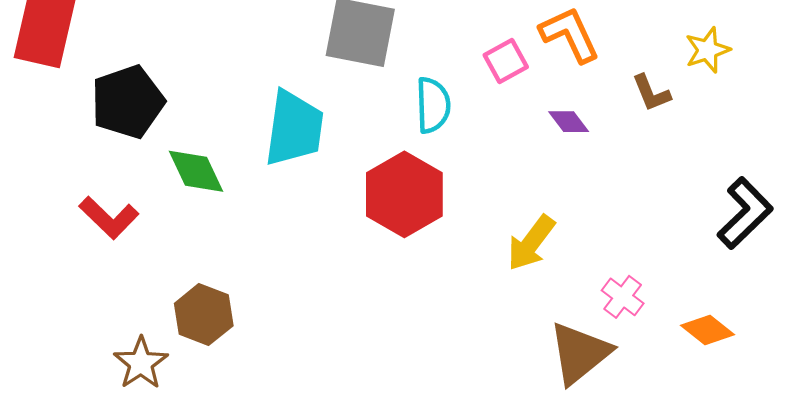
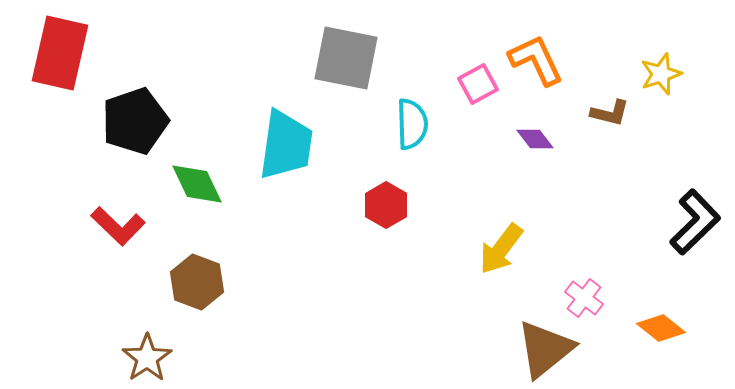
brown L-shape: (651, 93) -> (610, 113), turned -54
red hexagon: (404, 194) -> (386, 205), size x0.6
brown hexagon: (204, 315) -> (197, 282), moved

